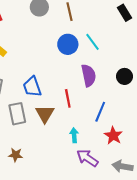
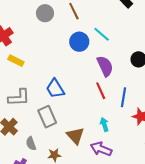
red line: (68, 98) -> (101, 91), moved
brown triangle: (45, 114) -> (75, 136), moved
purple arrow: (87, 158) -> (101, 149), moved

